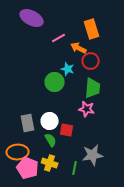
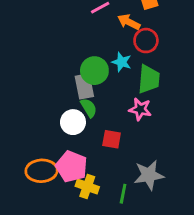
cyan star: (68, 69) -> (122, 62), moved
white circle: (50, 121) -> (73, 122), moved
gray rectangle: (28, 123) -> (84, 86), moved
green semicircle: (51, 140) -> (89, 108), moved
pink pentagon: (28, 168) -> (72, 166), moved

